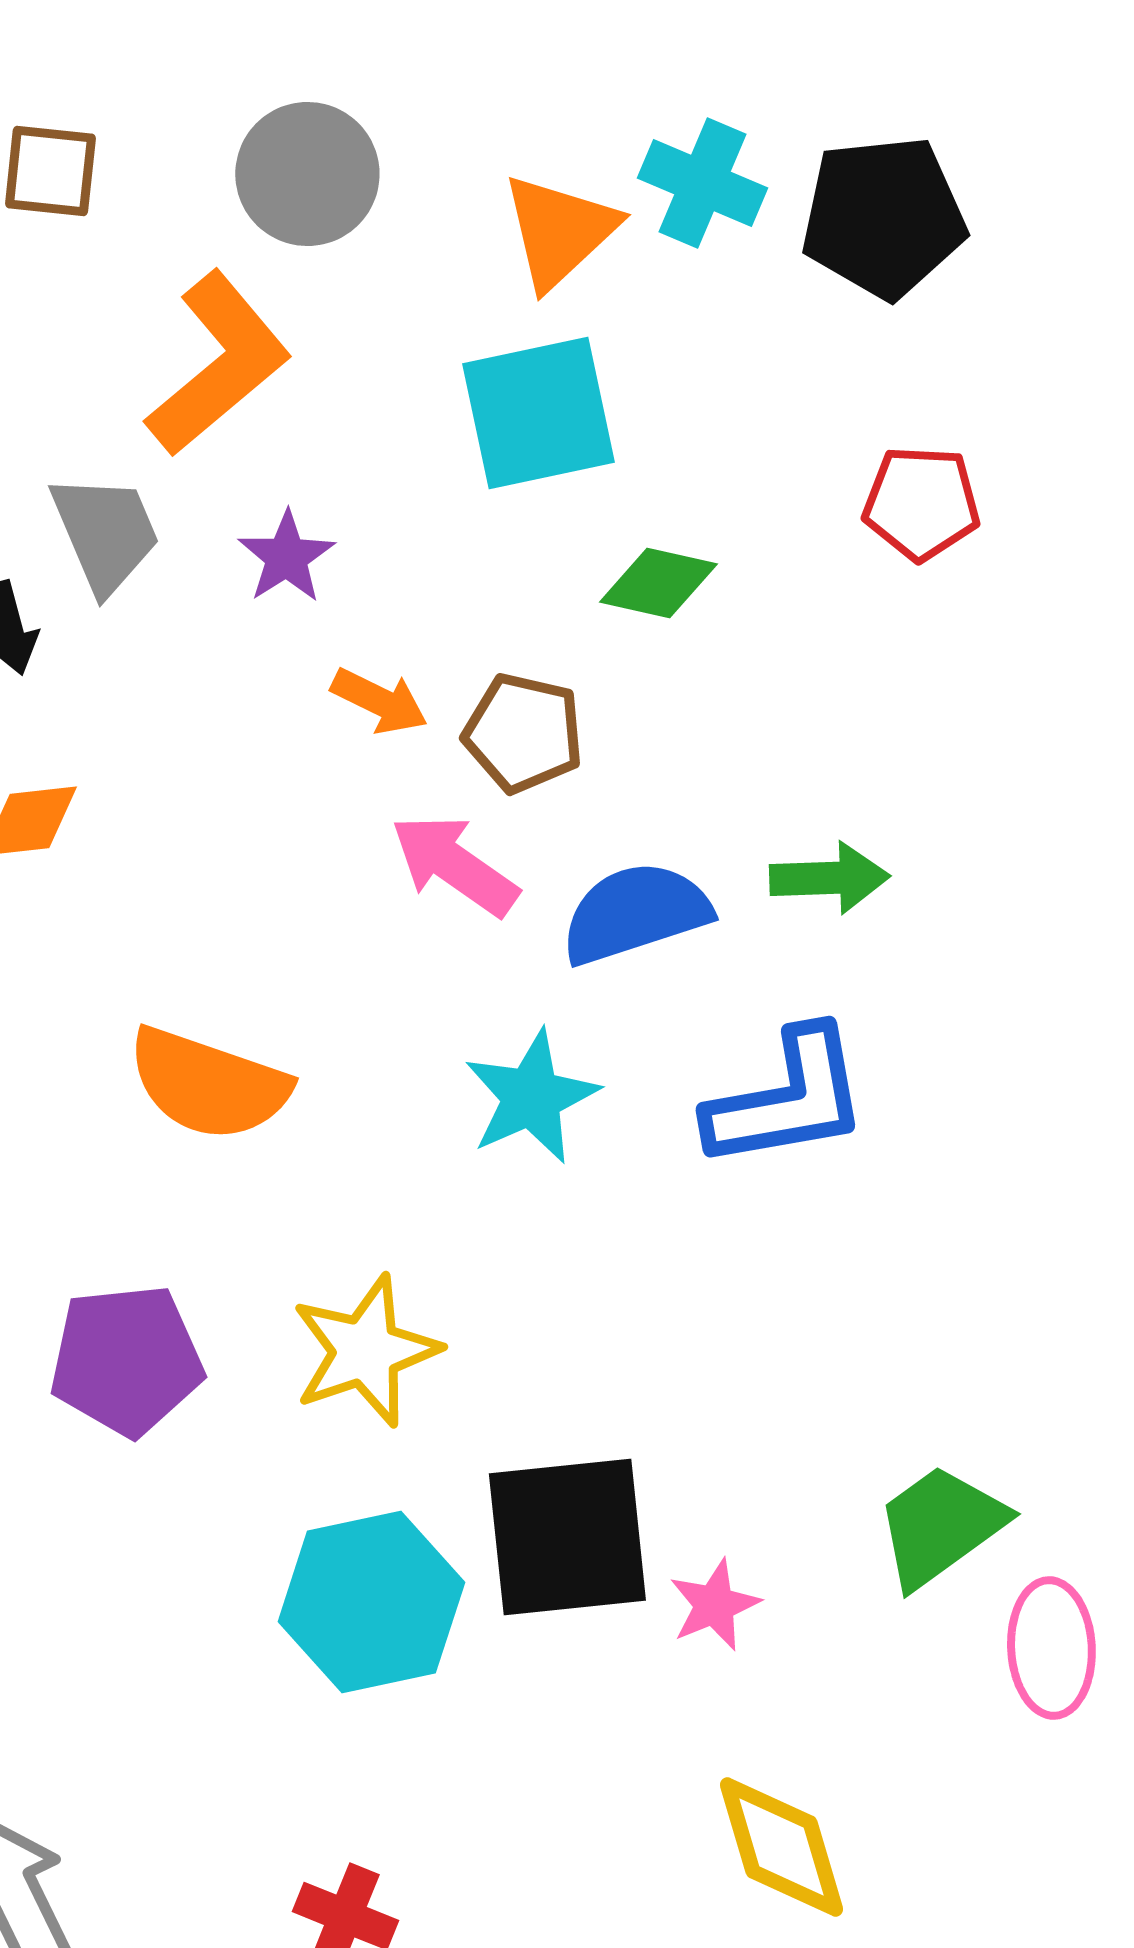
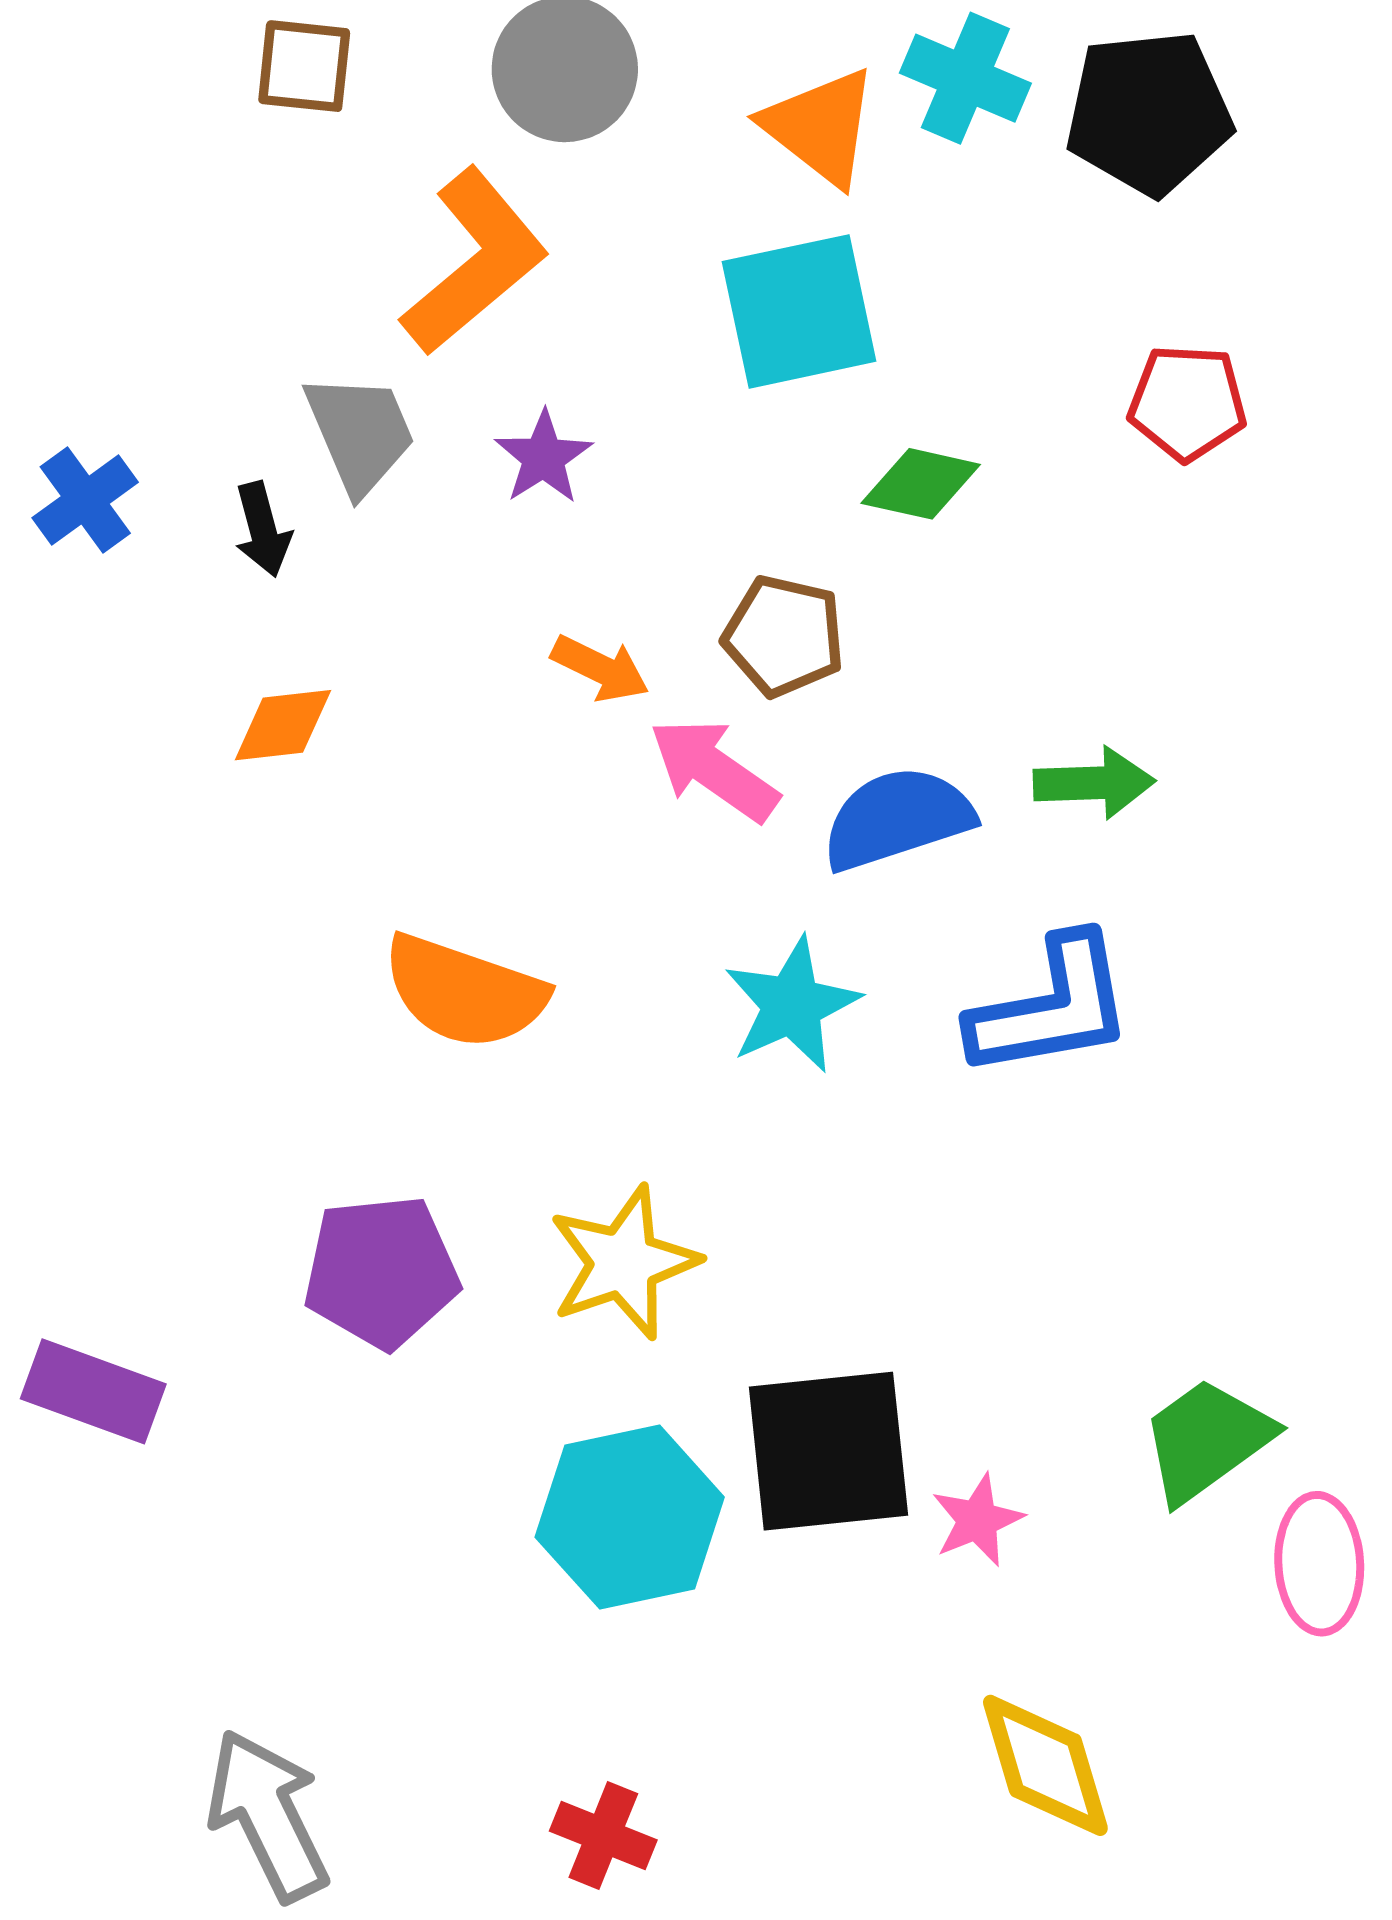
orange triangle: (559, 231) -> (820, 127), turned -39
orange arrow: (379, 701) -> (600, 668), moved

